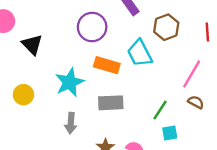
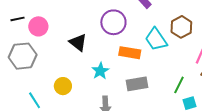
brown hexagon: (166, 27) -> (181, 27), moved
black triangle: (32, 44) -> (78, 42), moved
cyan star: (70, 82) -> (100, 71), size x0.7

